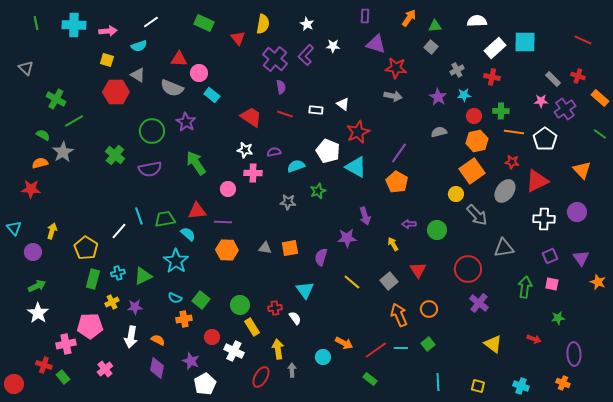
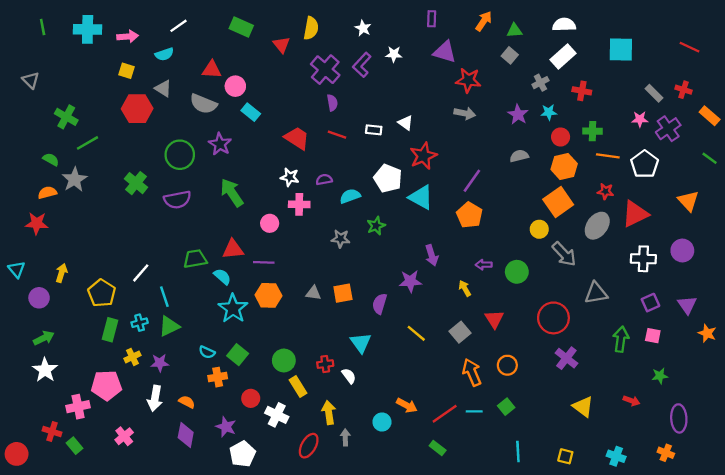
white rectangle: (495, 48) -> (563, 57), moved
cyan line: (139, 216) -> (164, 297), moved
cyan star: (176, 261) -> (233, 308), moved

